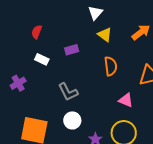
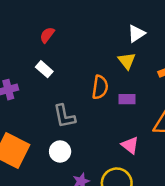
white triangle: (95, 13) -> (136, 34), moved
purple rectangle: (72, 50) -> (127, 99), moved
orange semicircle: (111, 66) -> (100, 87), moved

